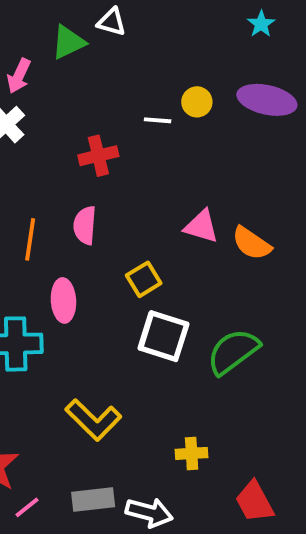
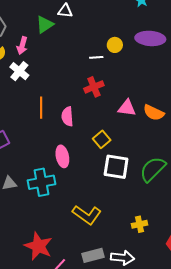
red cross: (98, 156) -> (94, 87), moved
orange line: (30, 239) -> (41, 108), moved

